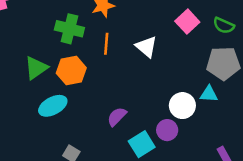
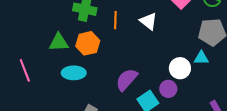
green triangle: (36, 68) -> (59, 42), turned 35
cyan ellipse: (53, 106) -> (74, 73), turned 30
purple semicircle: (117, 117) -> (127, 80), size x1.4

